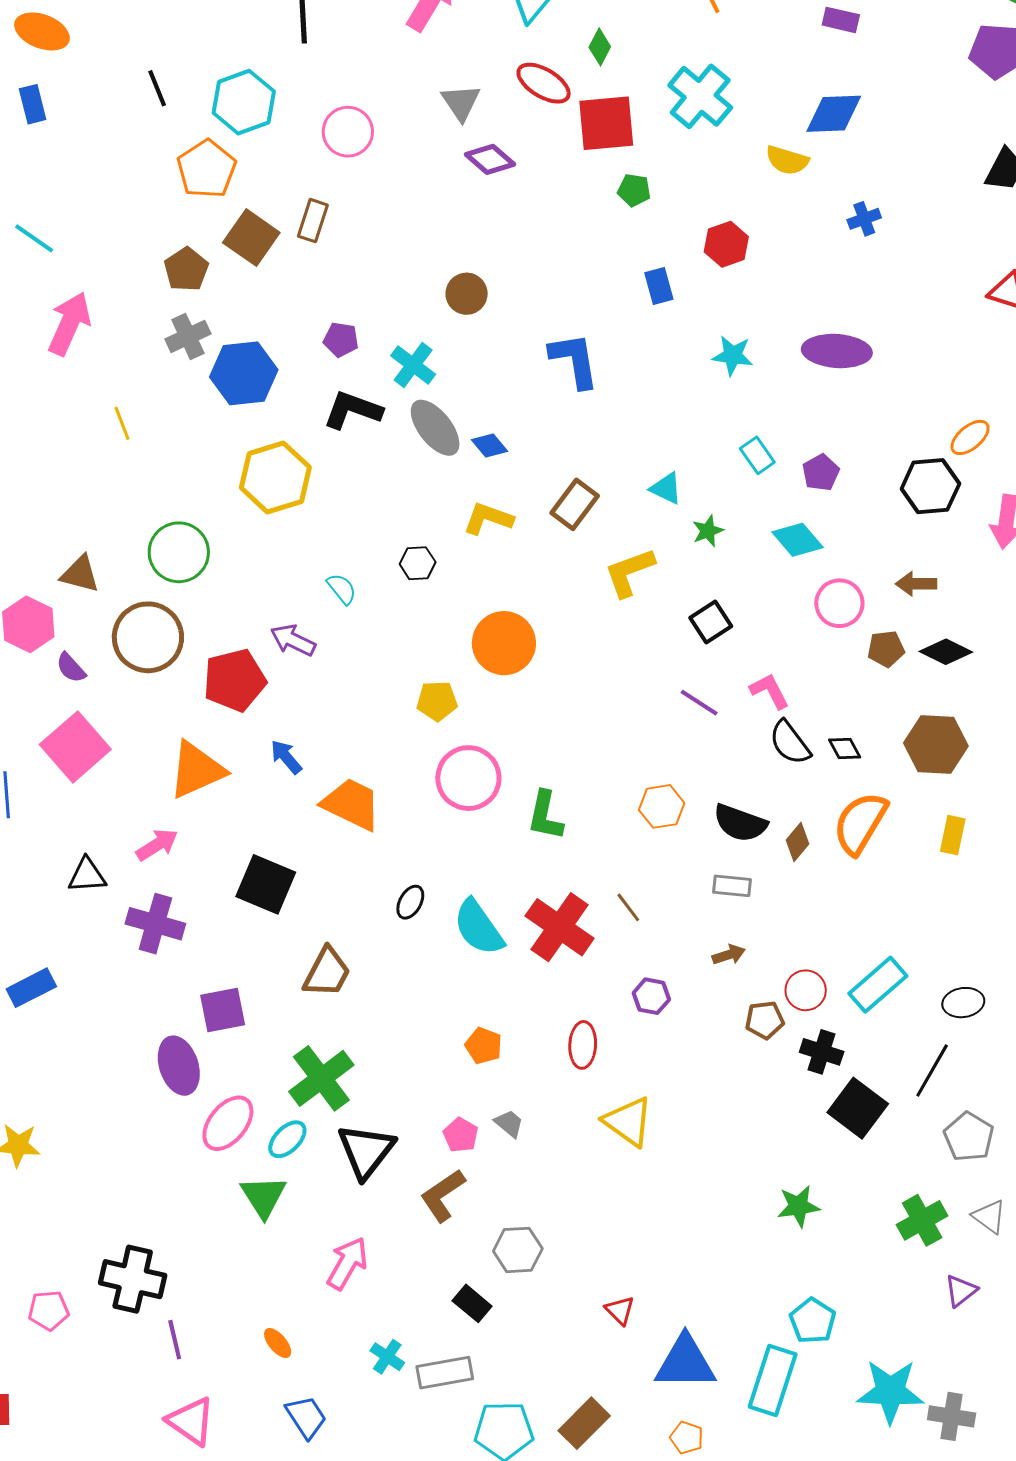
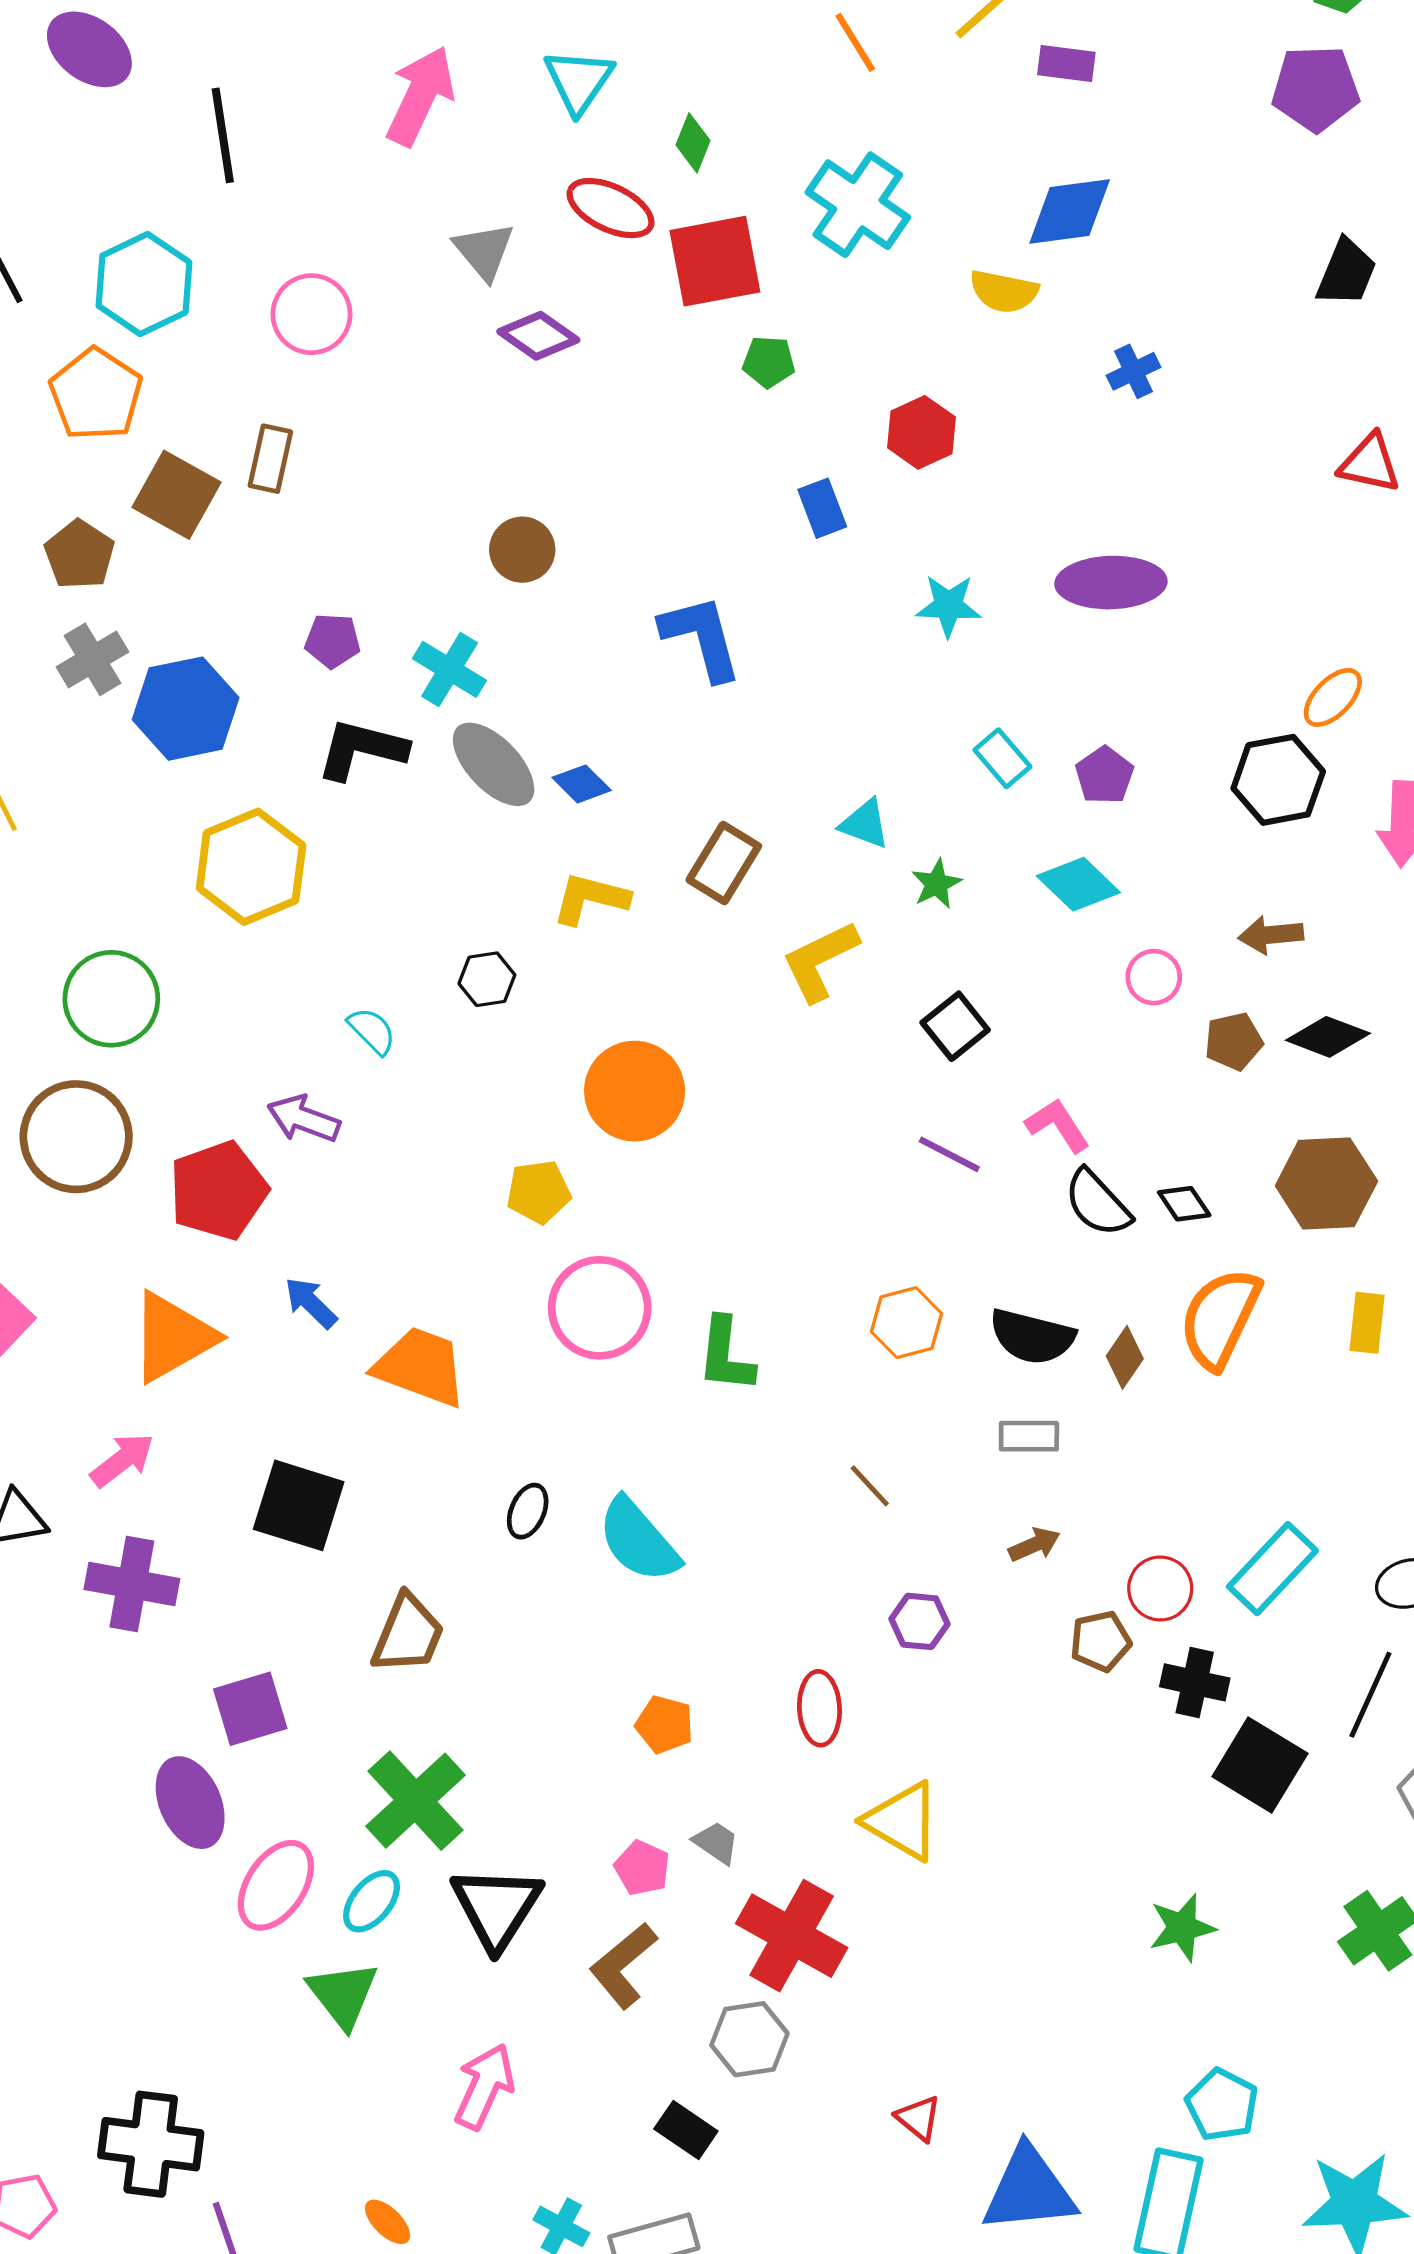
pink circle: (839, 603) -> (1154, 977), size x0.7
red cross: (560, 927) -> (792, 1936), moved

